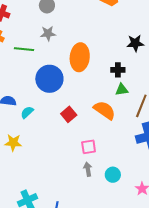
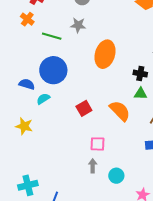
blue circle: (49, 79) -> (53, 70), moved

